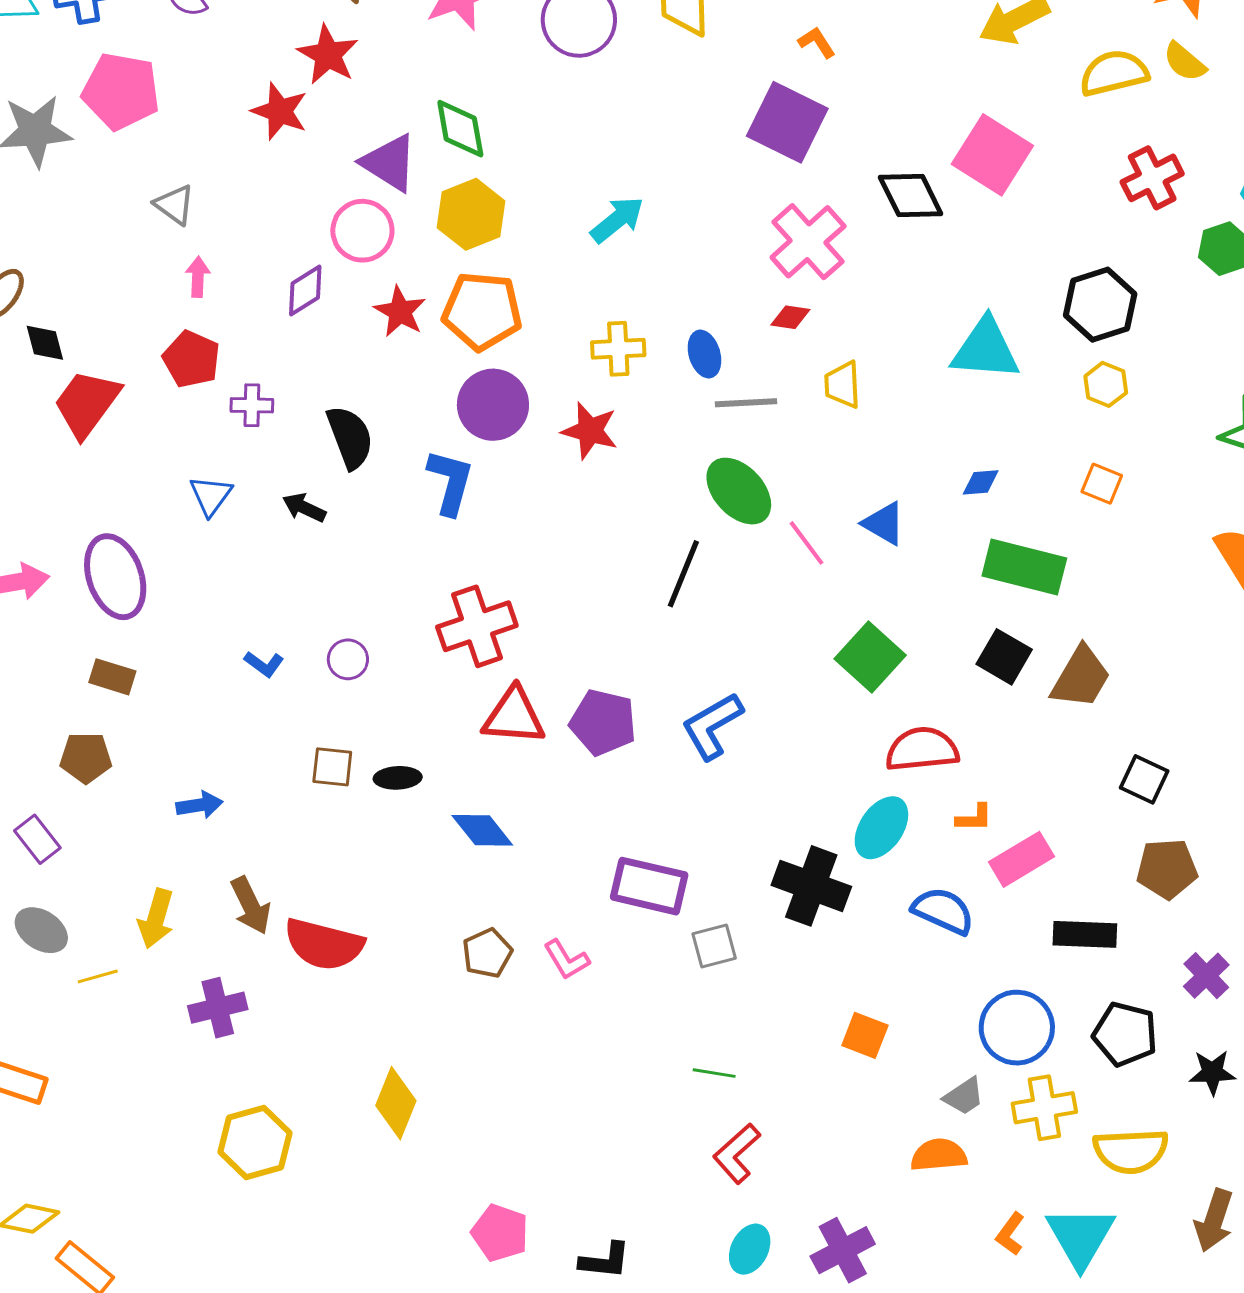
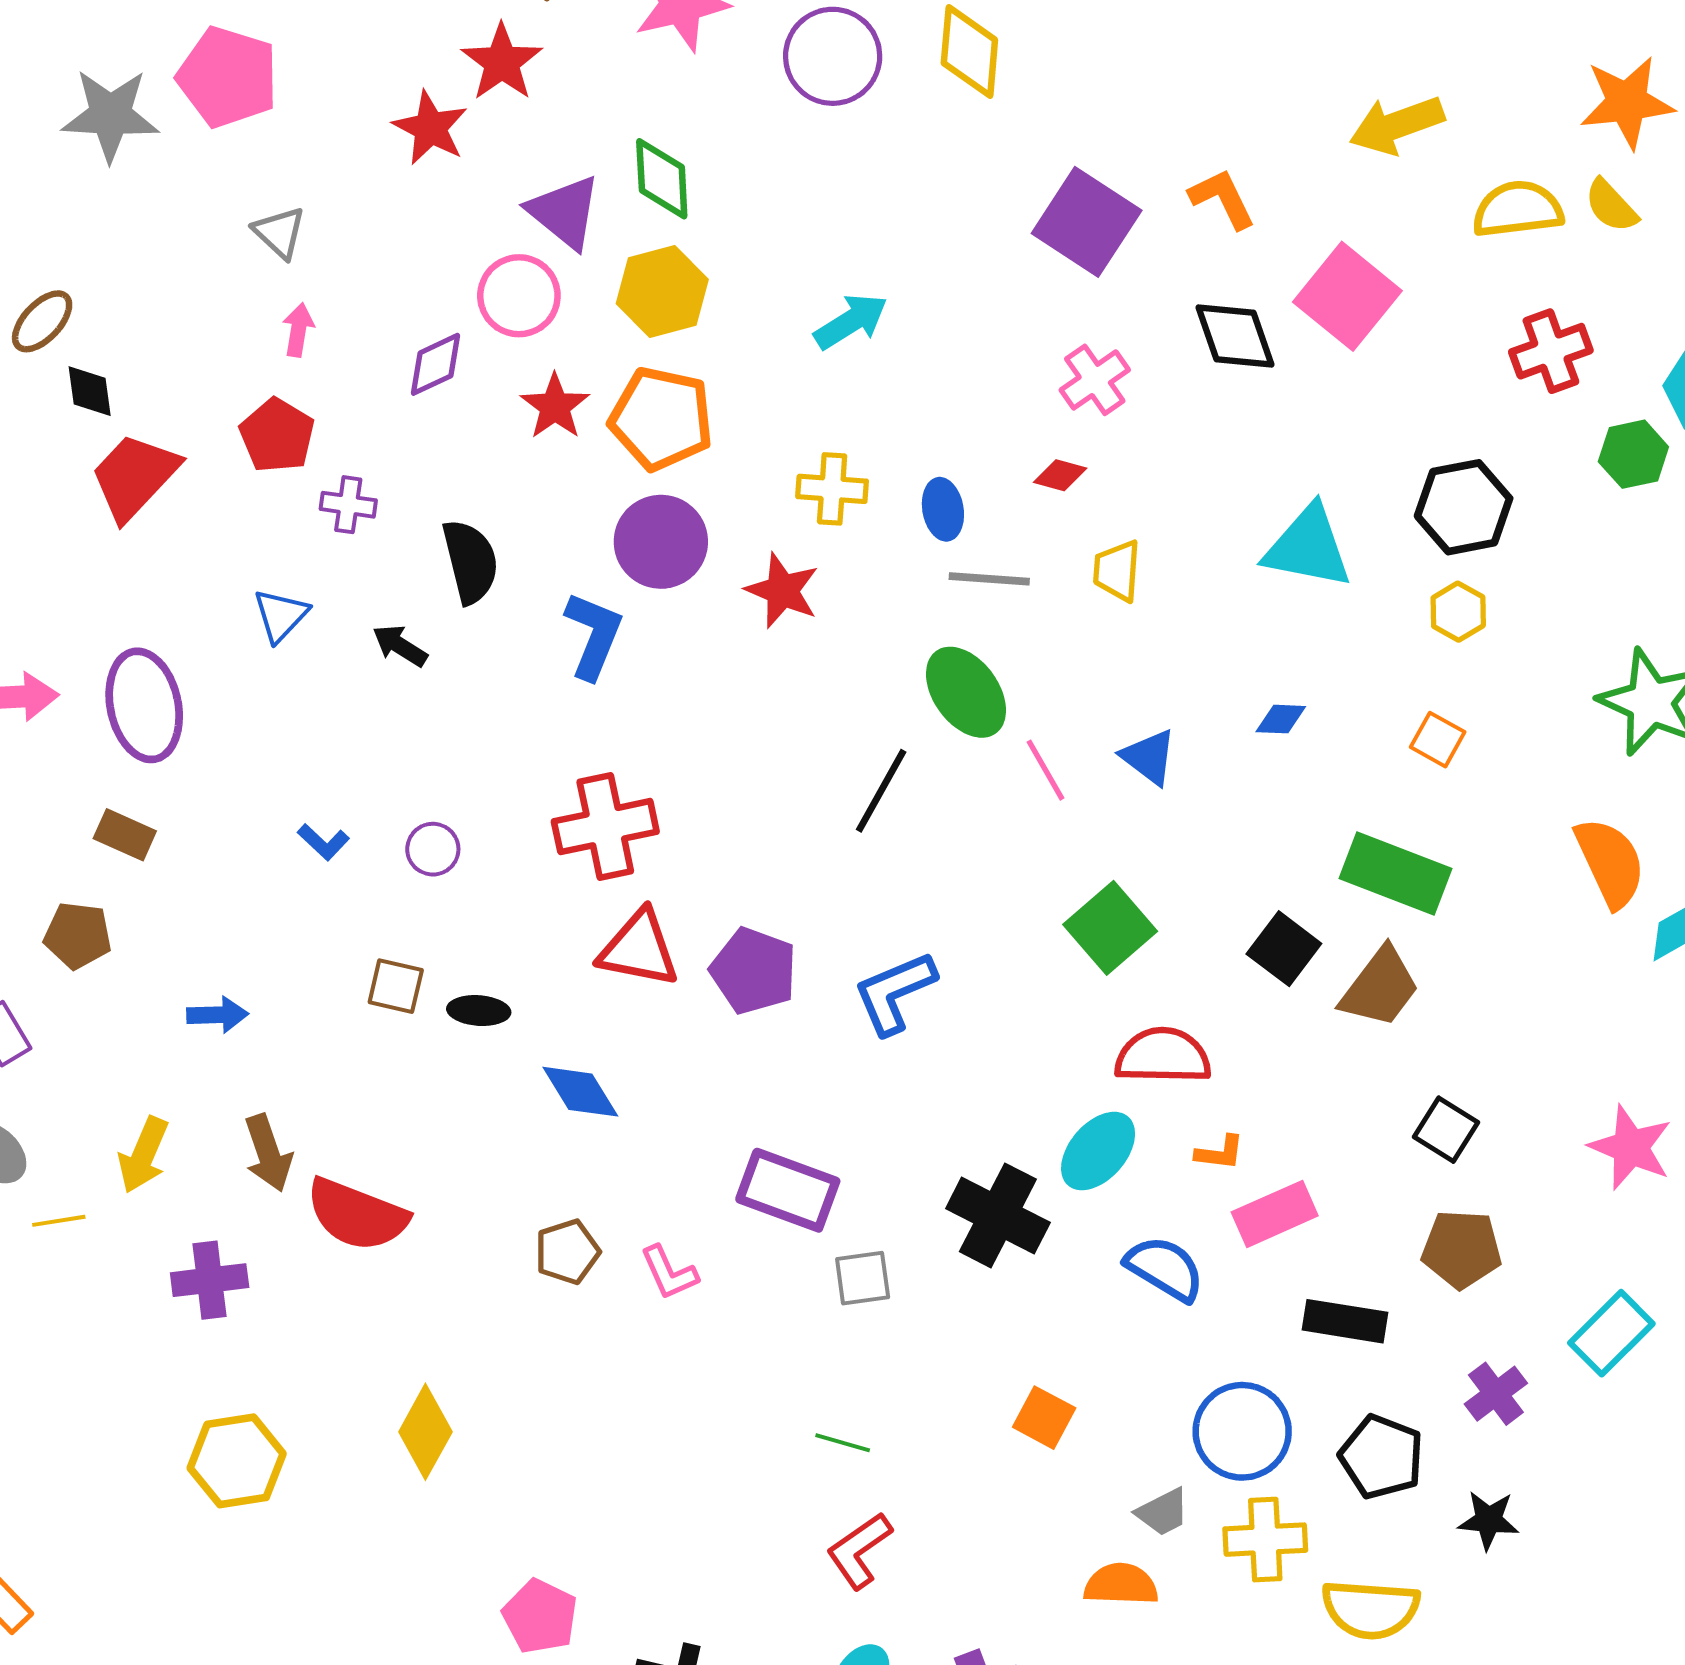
orange L-shape: (817, 42) -> (1222, 199), moved, size x1.4
pink cross: (808, 242) -> (1095, 380), size x0.7
green rectangle: (1024, 567) -> (1395, 873), moved

